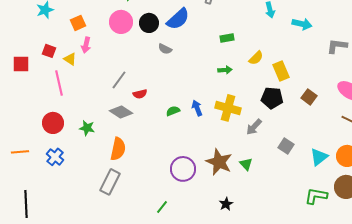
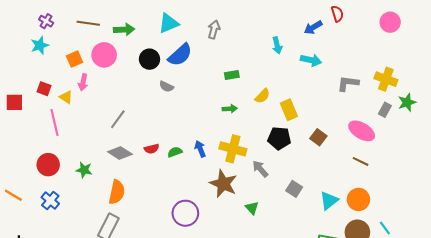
pink circle: (121, 22) -> (104, 55), moved
red semicircle: (140, 94) -> (152, 149), moved
gray arrow: (254, 127) -> (260, 169), turned 96
orange line: (20, 152) -> (13, 195), turned 36
brown star: (219, 162) -> (223, 184), moved

